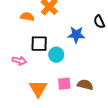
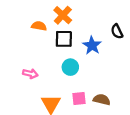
blue star: (76, 35) -> (92, 45), turned 30
black square: (39, 44) -> (64, 39), moved

